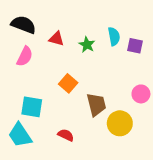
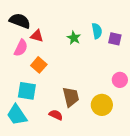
red triangle: (56, 39) -> (37, 36), moved
orange square: (68, 83) -> (39, 65), moved
brown trapezoid: (96, 105) -> (71, 97), moved

